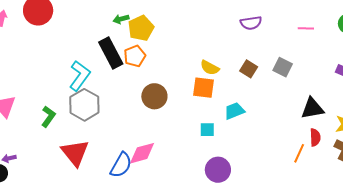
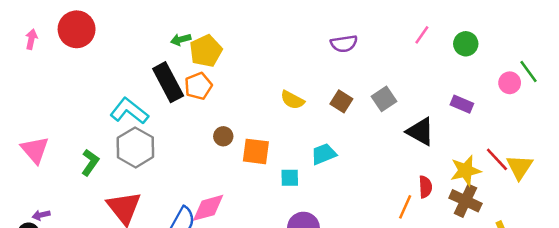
pink line: (306, 28) -> (422, 35), moved, turned -56
gray square: (283, 67) -> (384, 99), turned 30
cyan L-shape: (80, 76) -> (129, 111), turned -88
orange square: (204, 88) -> (256, 151), moved
brown circle: (154, 96) -> (223, 136), size x0.6
black triangle: (312, 108) -> (420, 132), moved, turned 40

